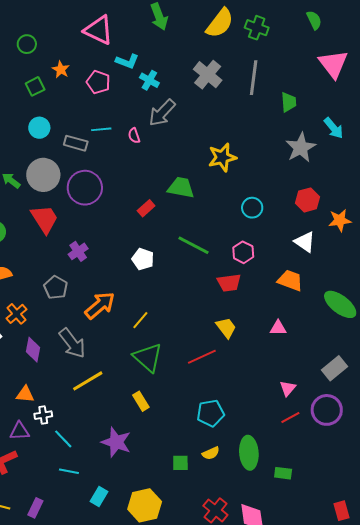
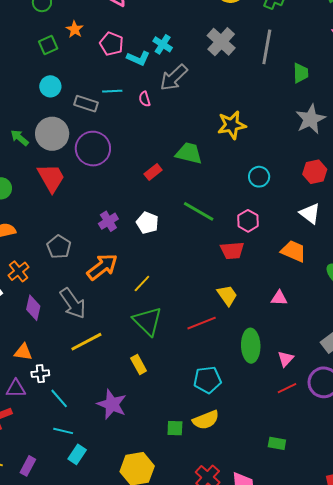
cyan L-shape: (127, 61) -> (138, 58), moved
purple cross: (78, 251) -> (108, 221), moved
yellow semicircle: (211, 453) -> (206, 420), size x1.5
green ellipse: (249, 453) -> (251, 346), moved
cyan rectangle: (99, 496) -> (77, 454), moved

